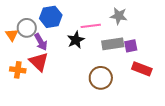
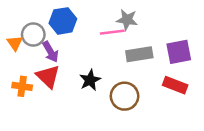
gray star: (119, 16) -> (127, 20), moved
black star: (76, 40) -> (90, 80), moved
purple square: (131, 46) -> (179, 52), moved, size x1.5

